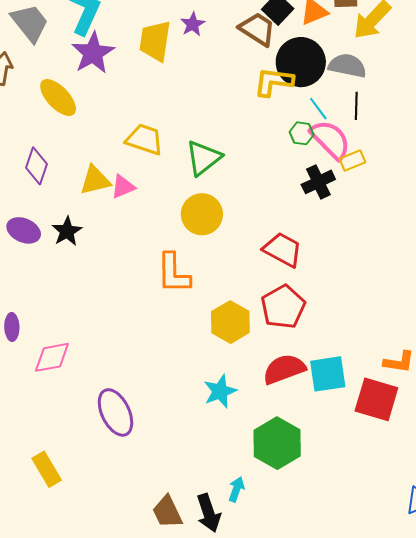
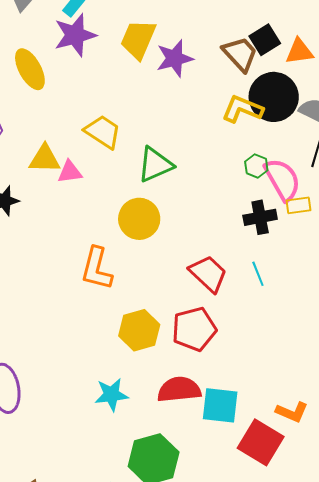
purple star: (193, 24) -> (175, 58), moved, size x1.5
cyan line: (318, 109) -> (258, 274), moved

